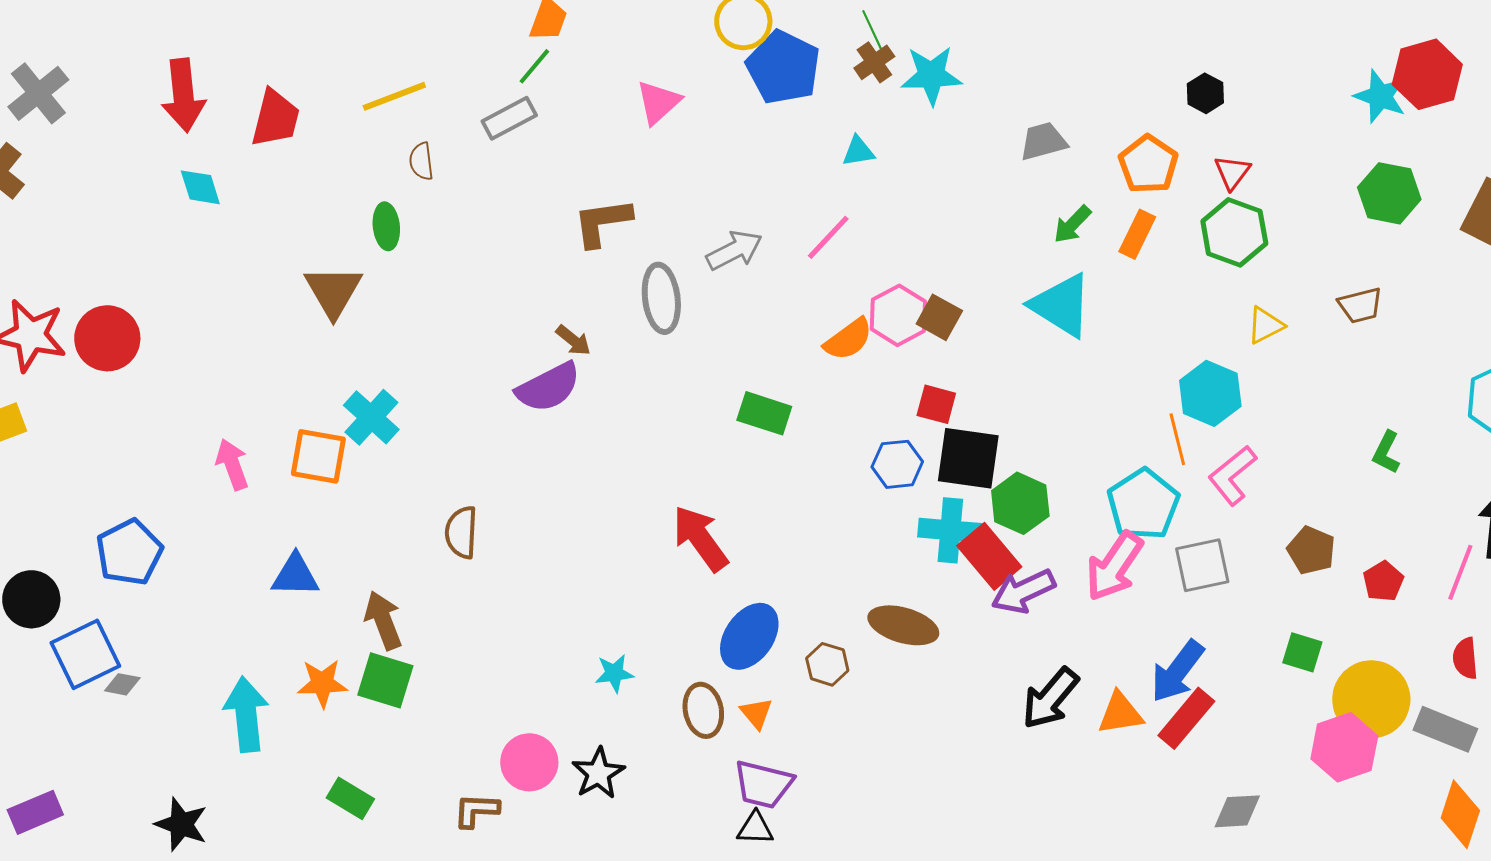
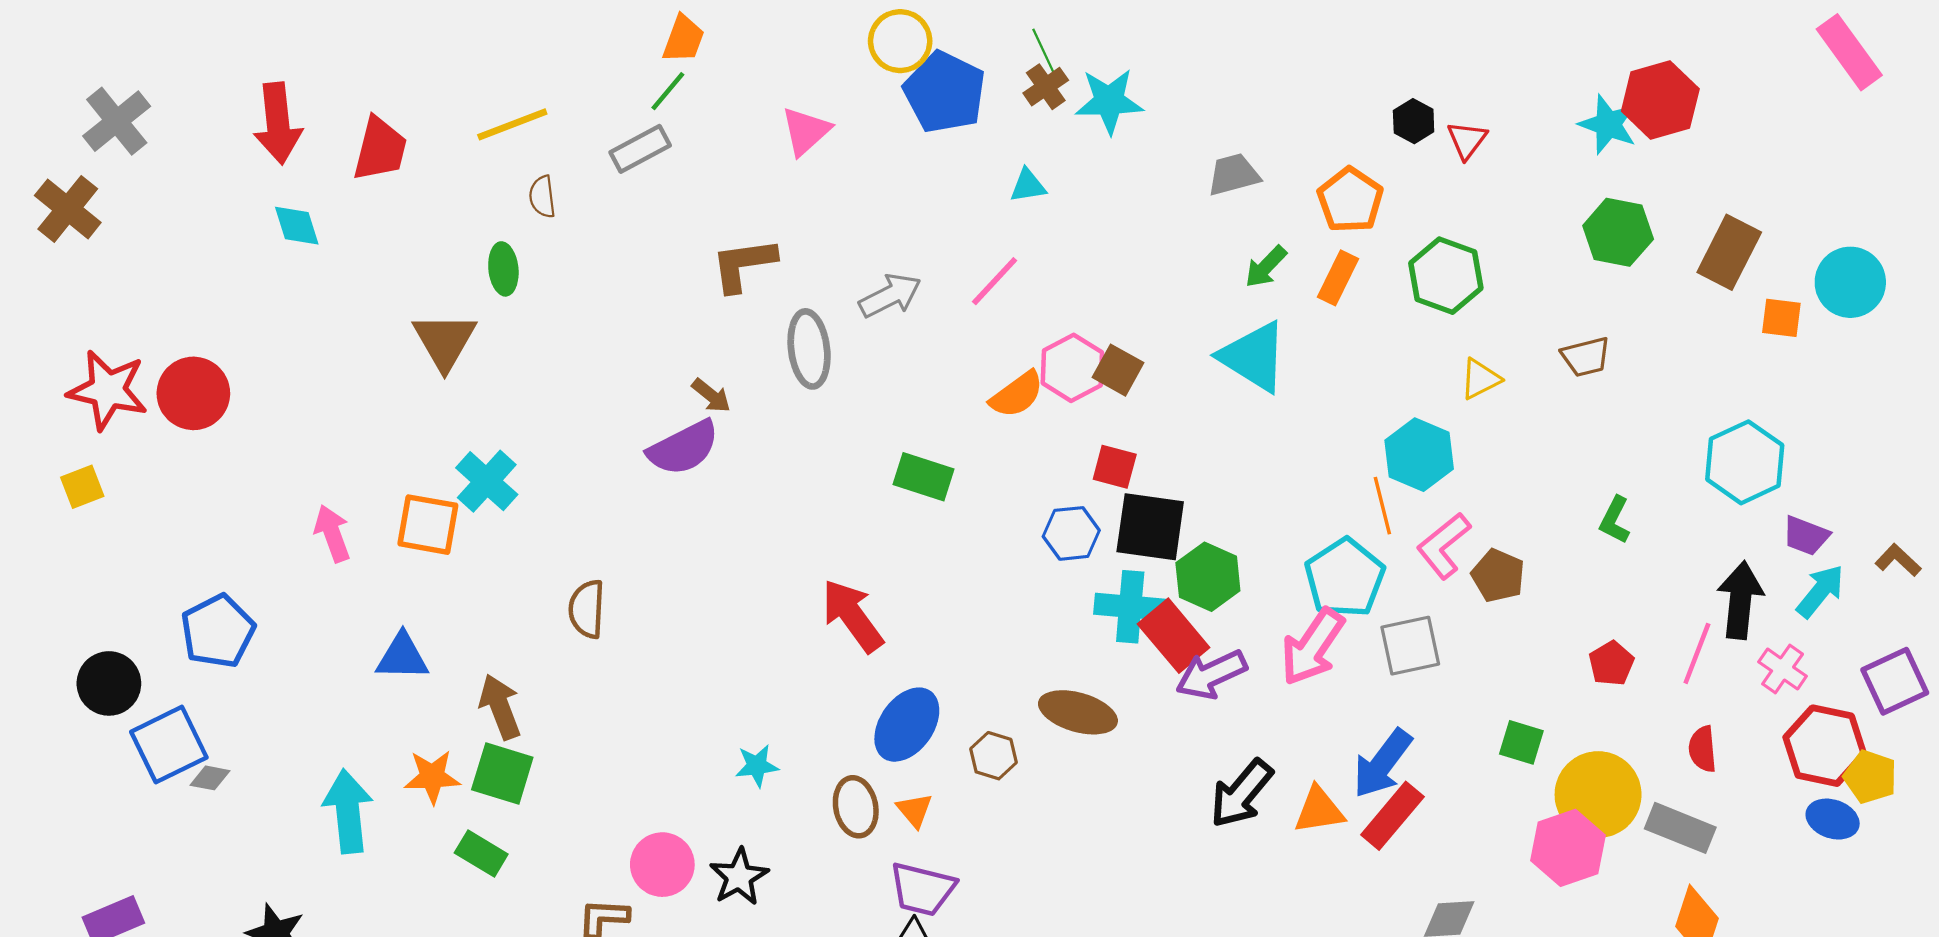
red triangle: (1232, 172) -> (1467, 140), moved
brown pentagon: (1311, 550) -> (1498, 576), moved
green rectangle: (350, 798) -> (481, 853), moved

